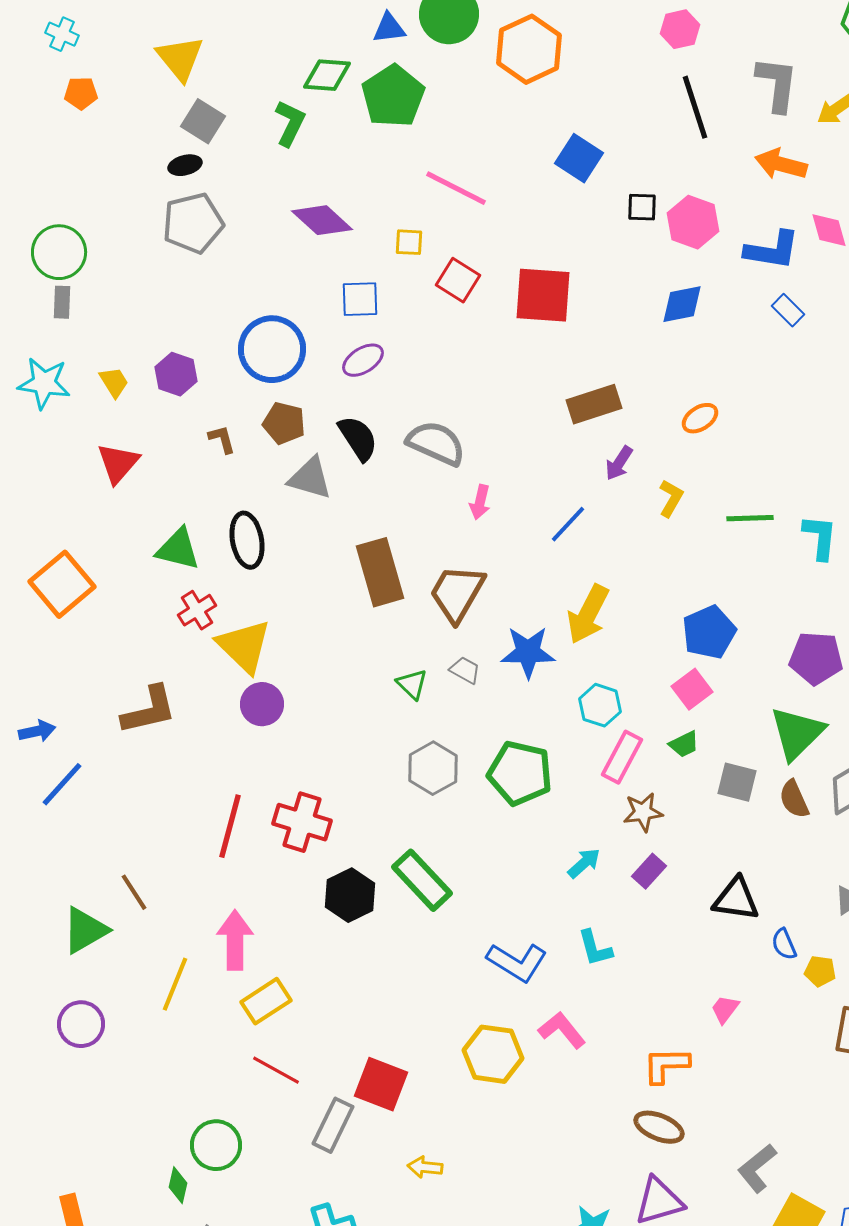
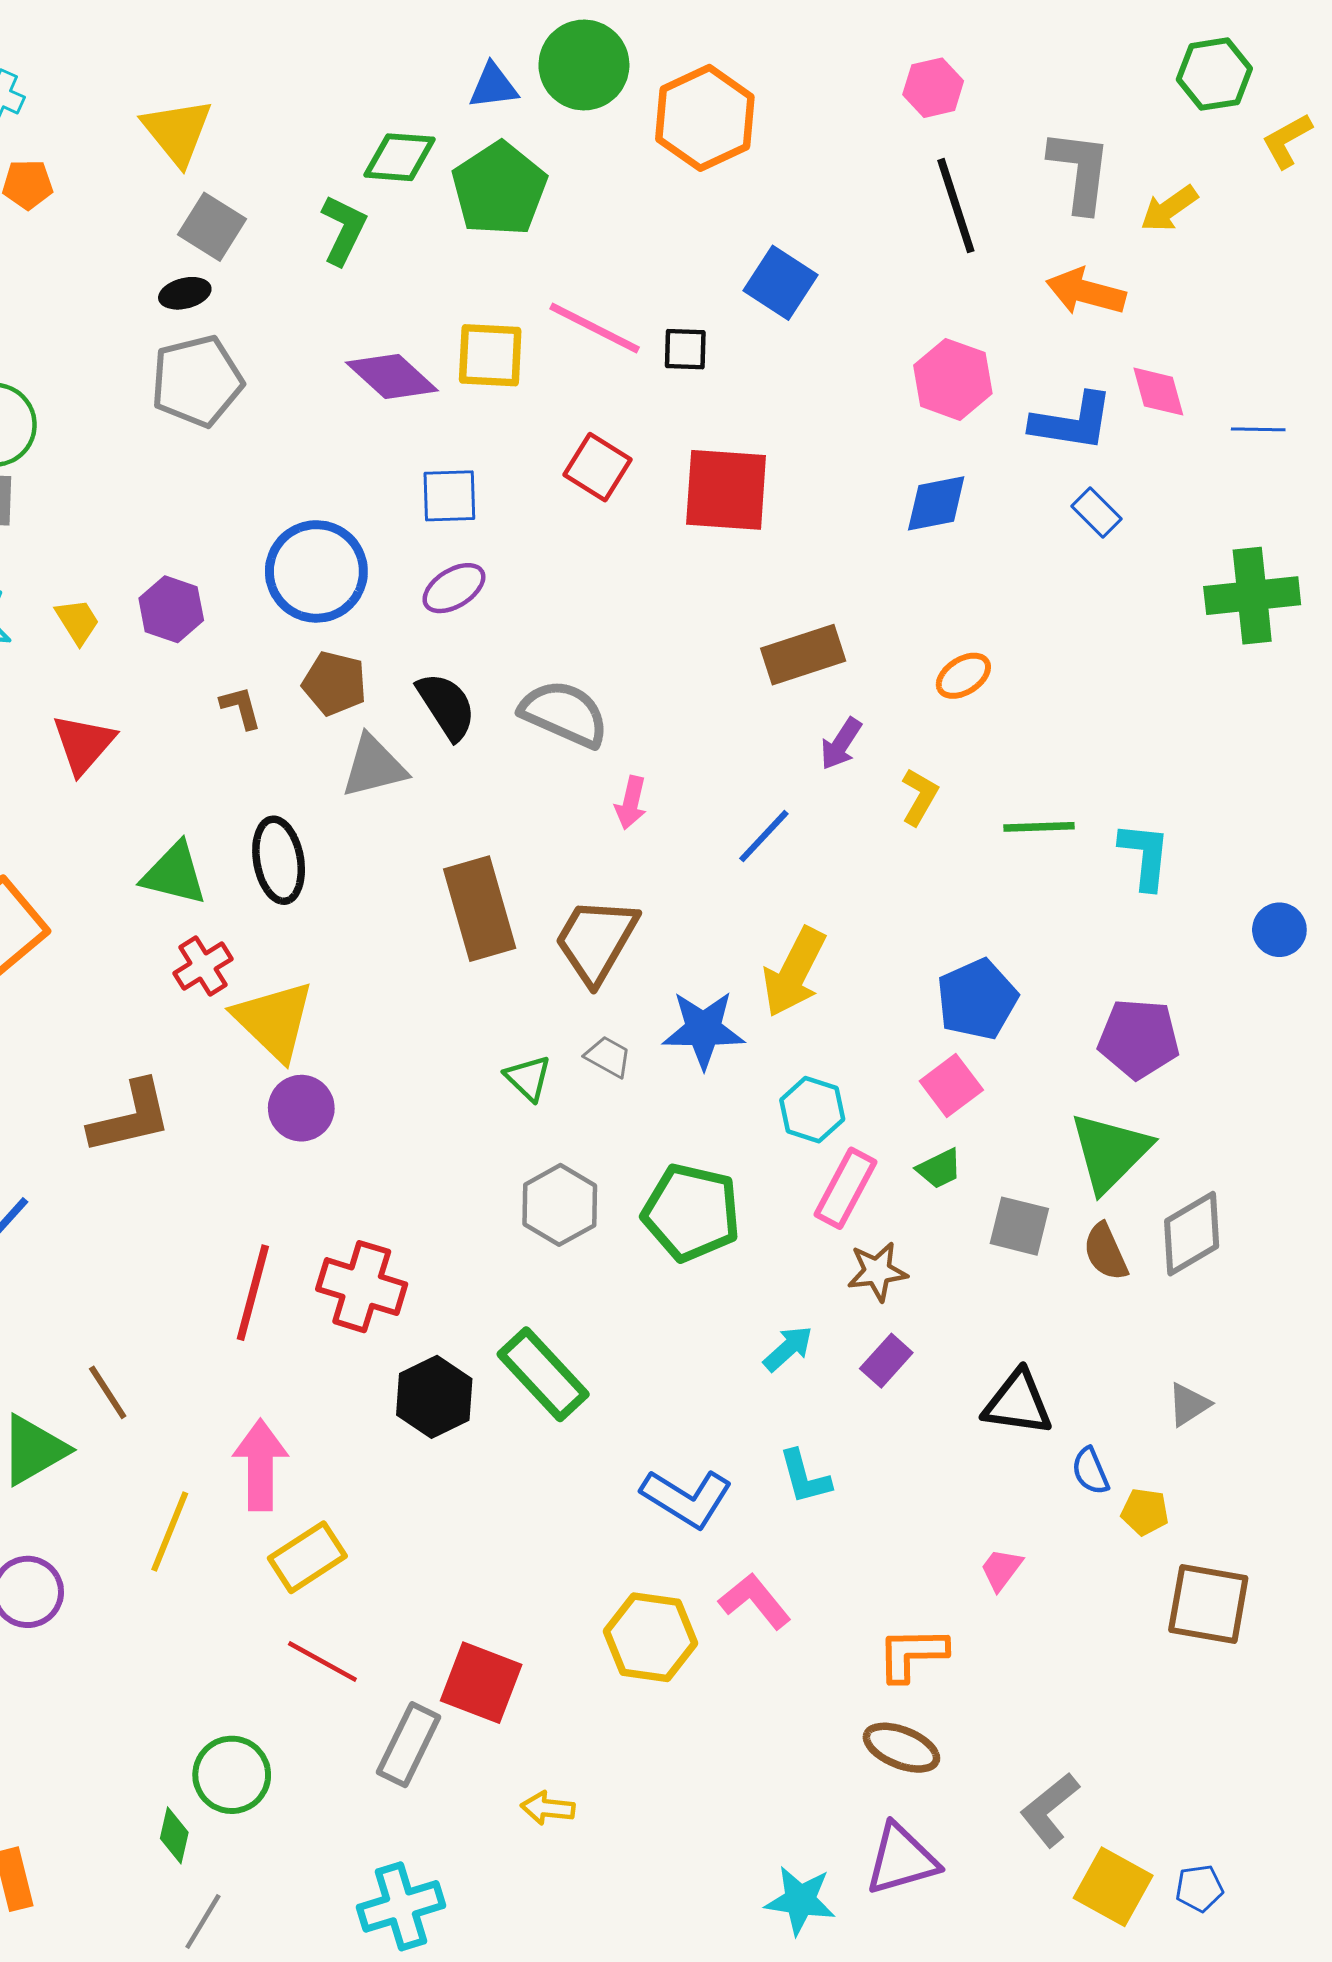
black square: (642, 207) -> (685, 349), moved
yellow square: (409, 242) -> (490, 355), moved, size x1.6
gray triangle: (310, 478) -> (374, 766), turned -30

